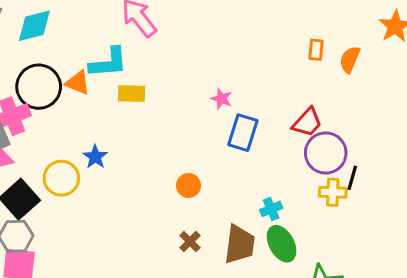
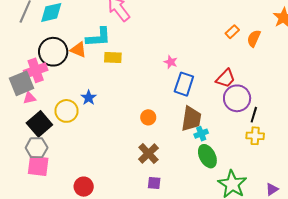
orange rectangle: (316, 50) -> (232, 32), turned 40
yellow cross: (333, 192) -> (255, 136), moved
brown cross: (190, 242) -> (148, 154), size x1.5
brown trapezoid: (240, 244) -> (191, 119), moved

